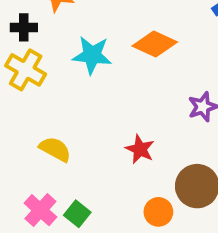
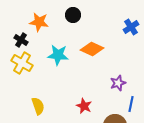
black cross: (24, 27) -> (21, 40), turned 32
yellow semicircle: (55, 149) -> (38, 106), turned 42

